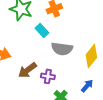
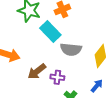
cyan rectangle: (42, 30) -> (50, 31), size x1.5

